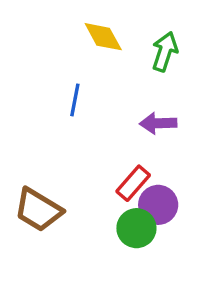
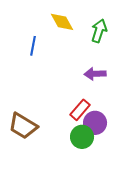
blue line: (75, 100) -> (33, 46), moved

